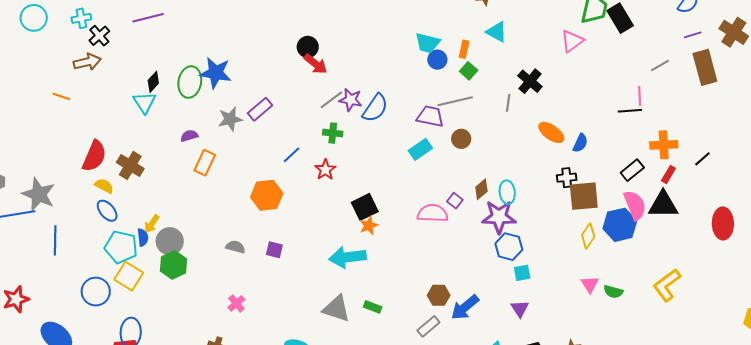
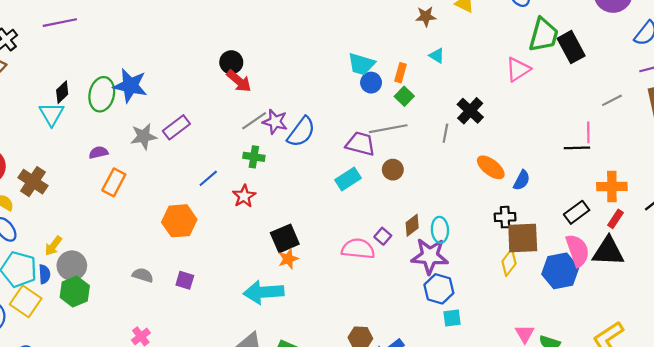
cyan triangle: (497, 32) -> (437, 56), size x0.7
yellow diamond: (588, 236) -> (509, 262), moved
blue semicircle: (143, 237) -> (44, 274), moved

